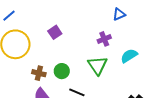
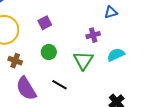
green circle: (62, 71) -> (49, 52), moved
brown cross: (39, 73) -> (15, 61), moved

